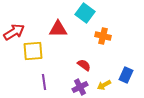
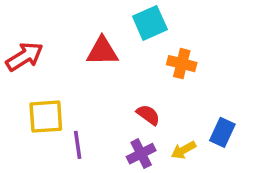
cyan square: (85, 13) -> (150, 23), turned 30
yellow square: (33, 51) -> (46, 117), moved

